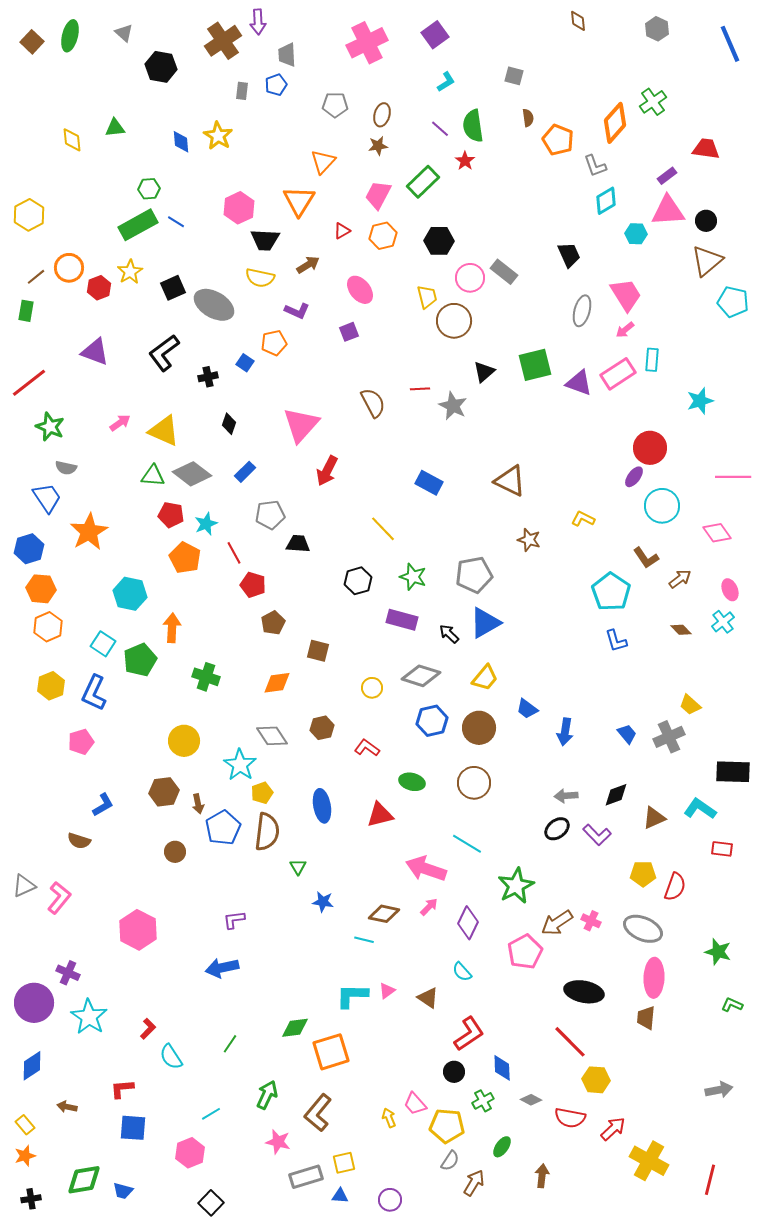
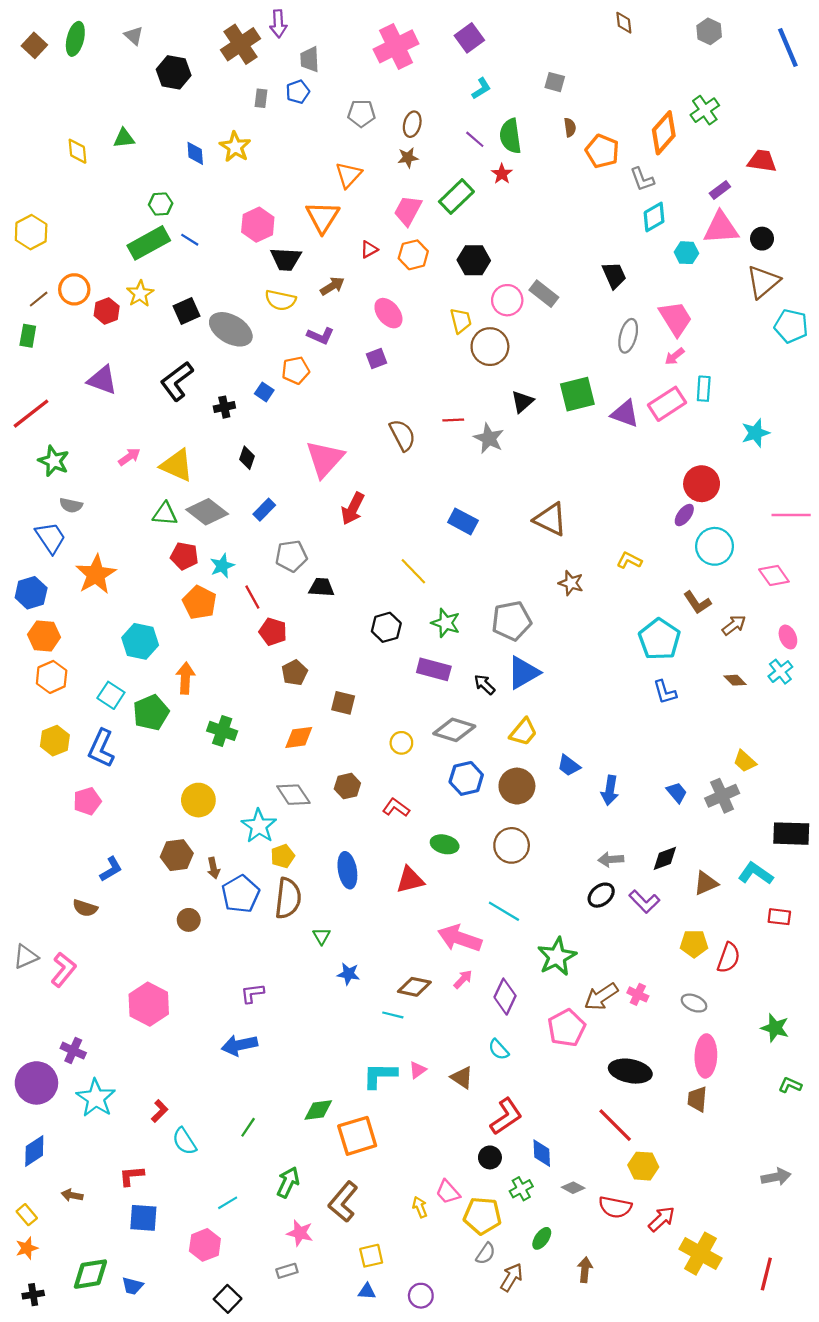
gray ellipse: (643, 929) -> (694, 1003), size x0.6
gray rectangle: (306, 1177) -> (287, 1271), moved, size x0.6

